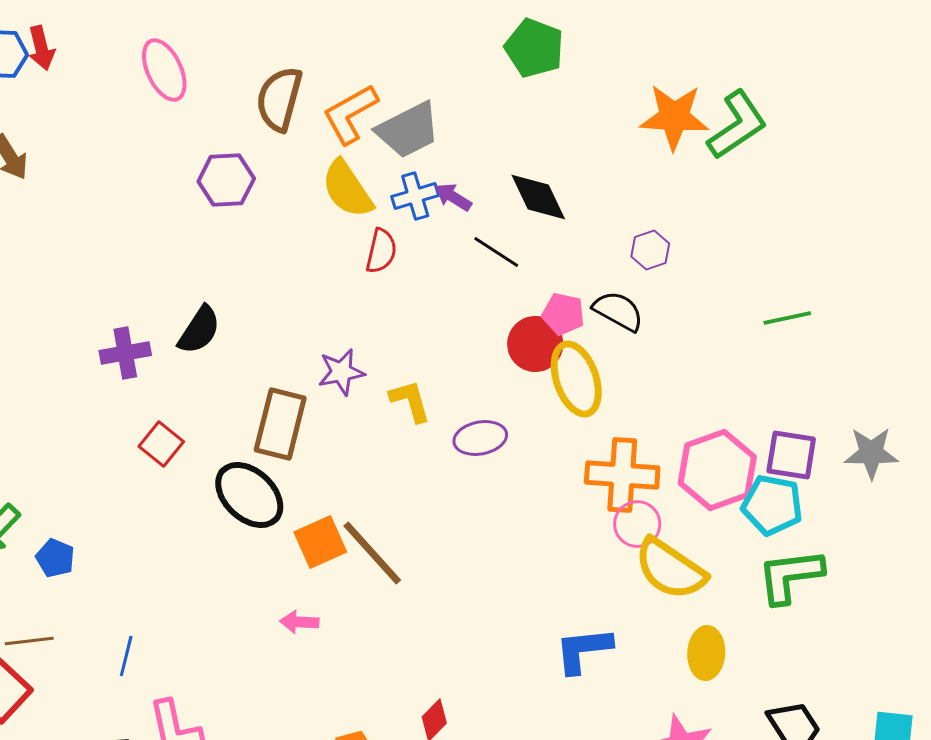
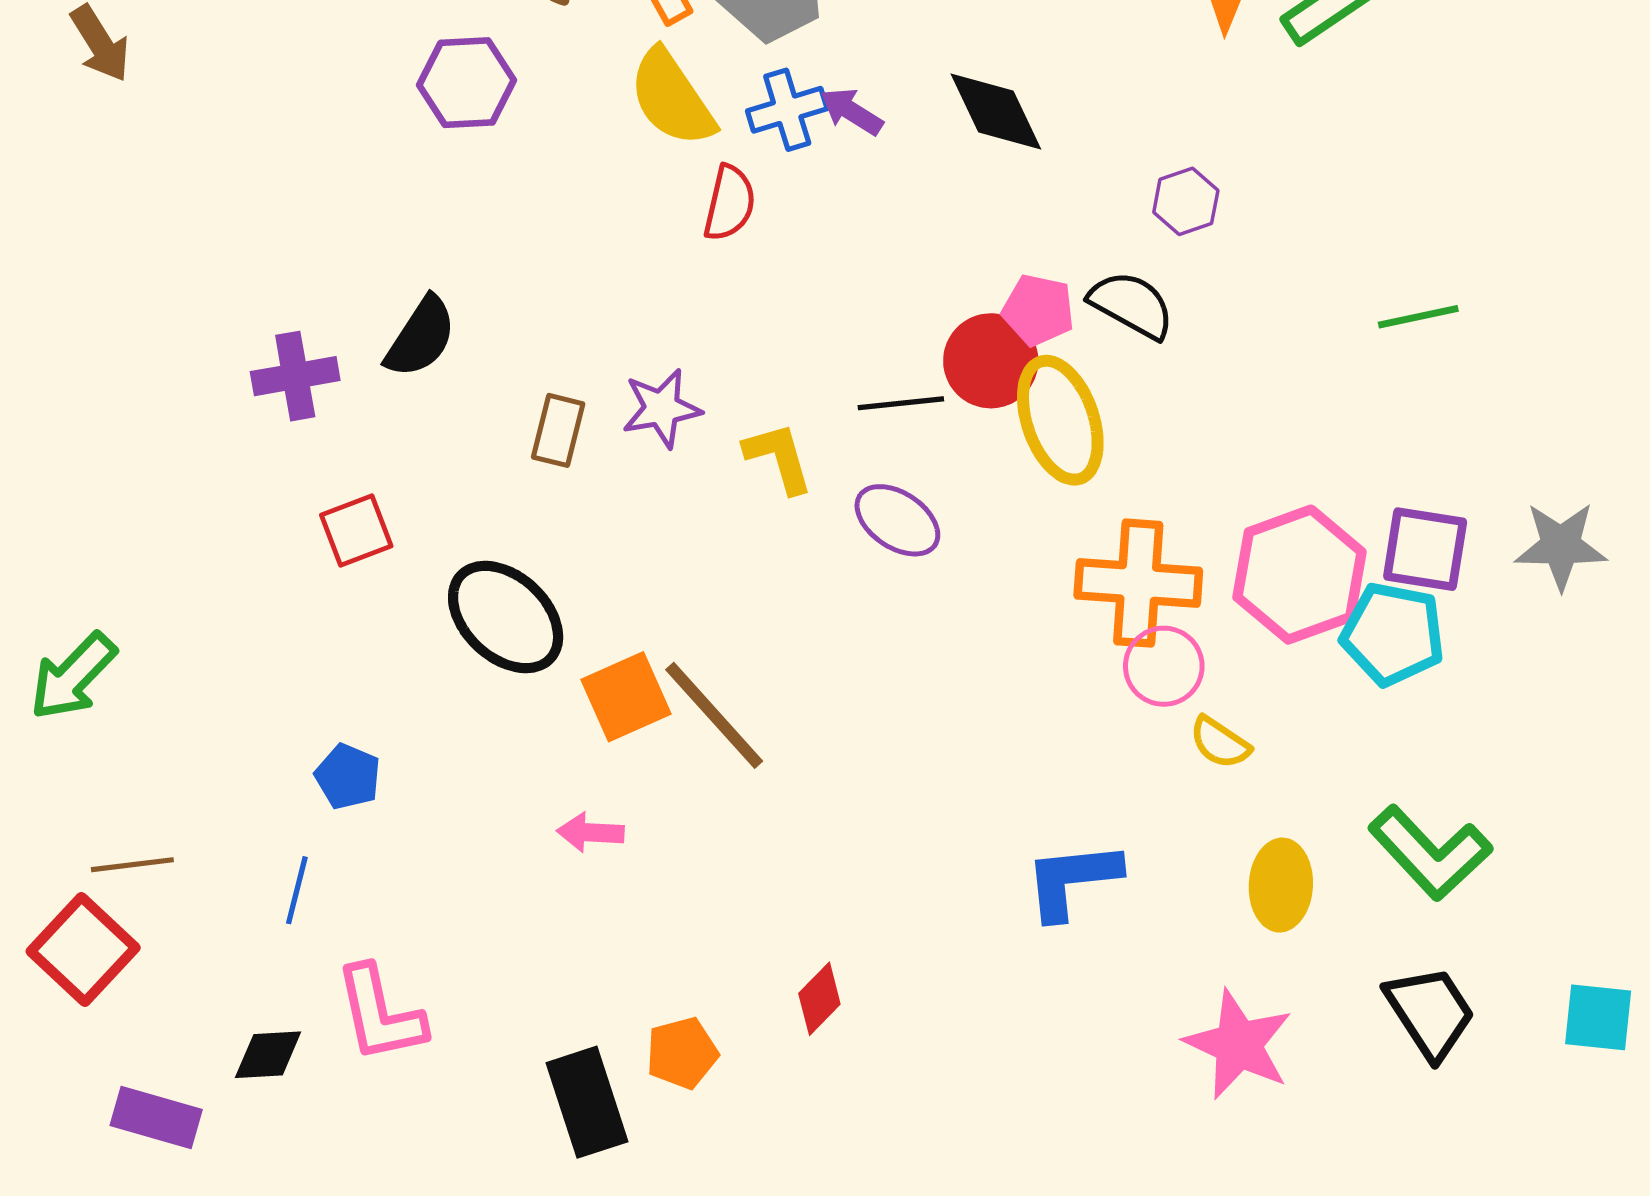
black line: (496, 252) -> (901, 403), moved, turned -39
brown rectangle: (280, 424) -> (558, 430), moved, size x0.6
purple ellipse: (480, 438) -> (897, 520), turned 45
red square: (161, 444) -> (356, 530), turned 30
blue pentagon: (55, 558) -> (348, 776), moved
yellow semicircle: (670, 569) -> (1220, 743), size x0.5
green L-shape: (790, 576) -> (1430, 853), moved, turned -126

